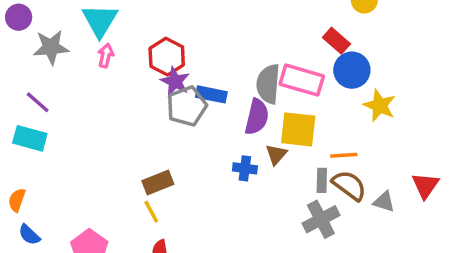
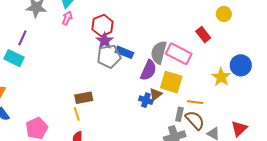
blue circle: (352, 70) -> (241, 65), moved
purple line: (38, 102) -> (22, 38), turned 63
blue cross: (245, 168) -> (146, 100), moved

